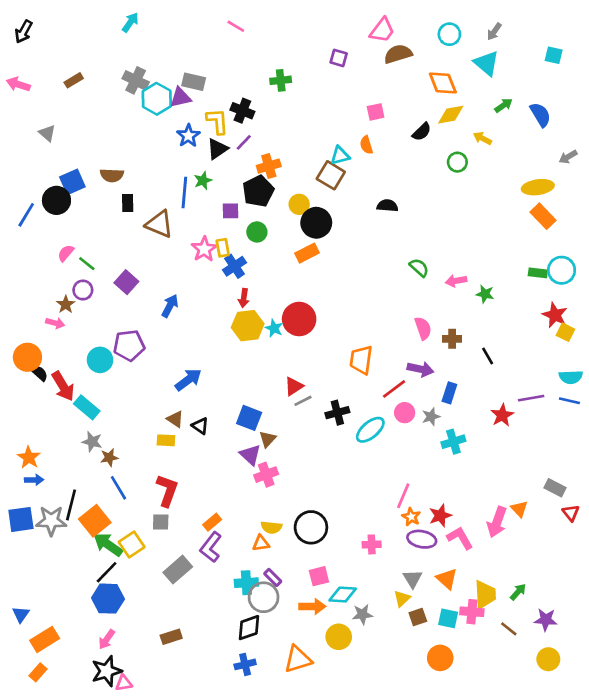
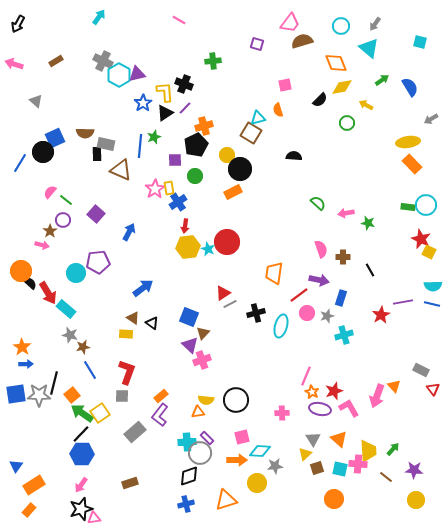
gray rectangle: (194, 82) -> (106, 144), moved
cyan ellipse: (370, 430) -> (281, 326), turned -35
orange square: (95, 521) -> (72, 395), size x0.7

